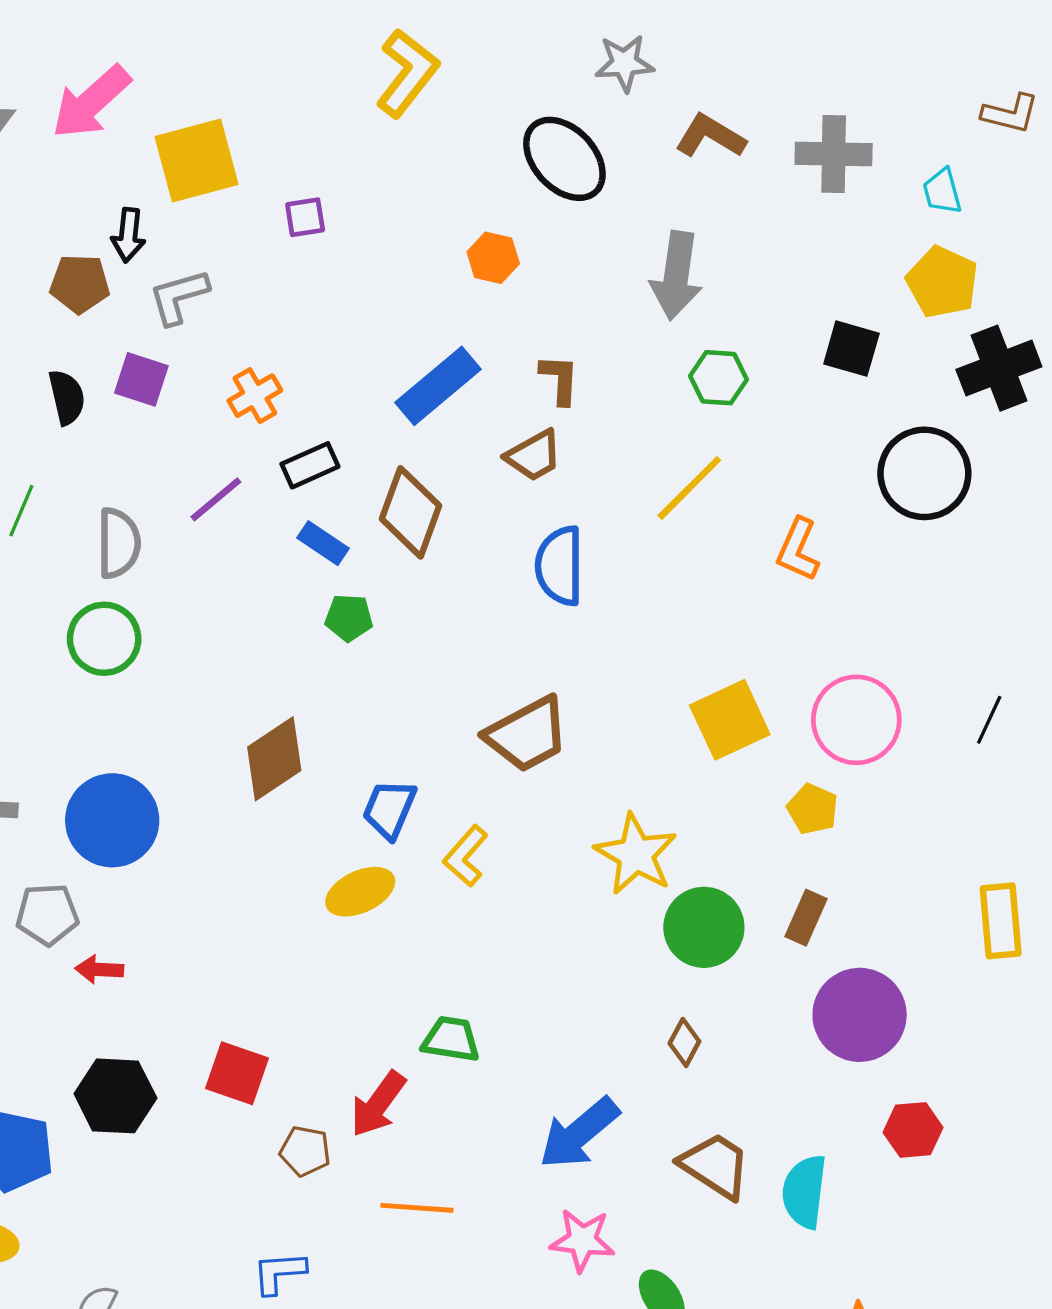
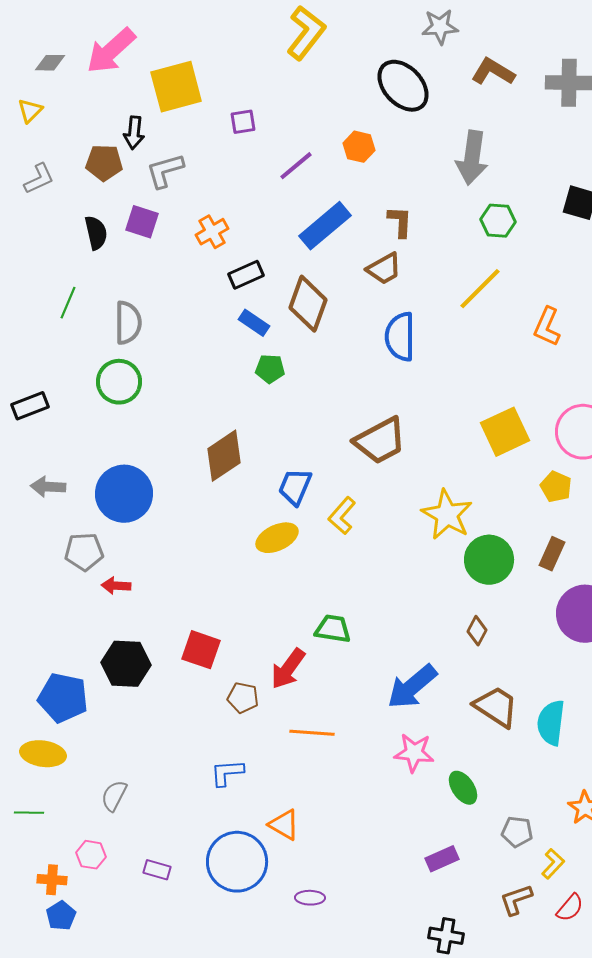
purple line: (216, 499) -> (296, 166), moved

